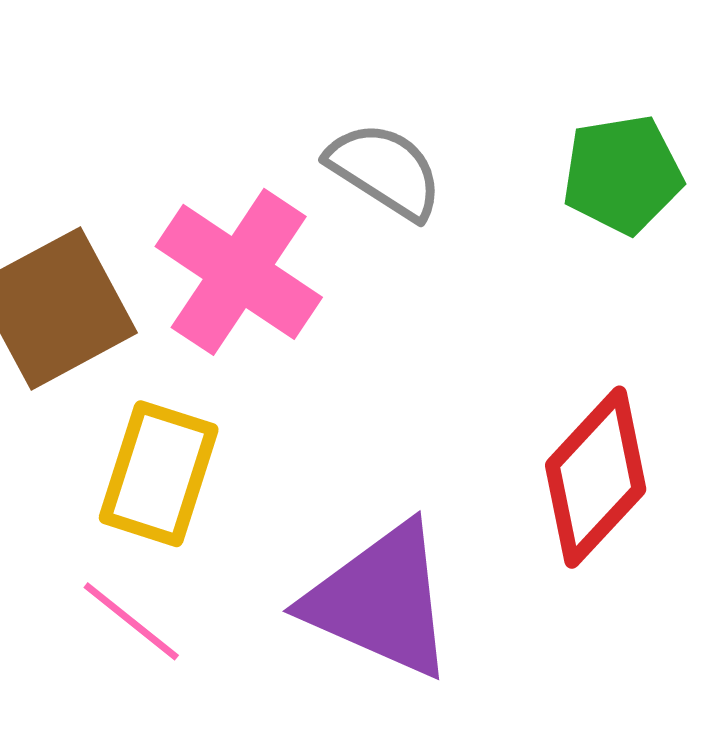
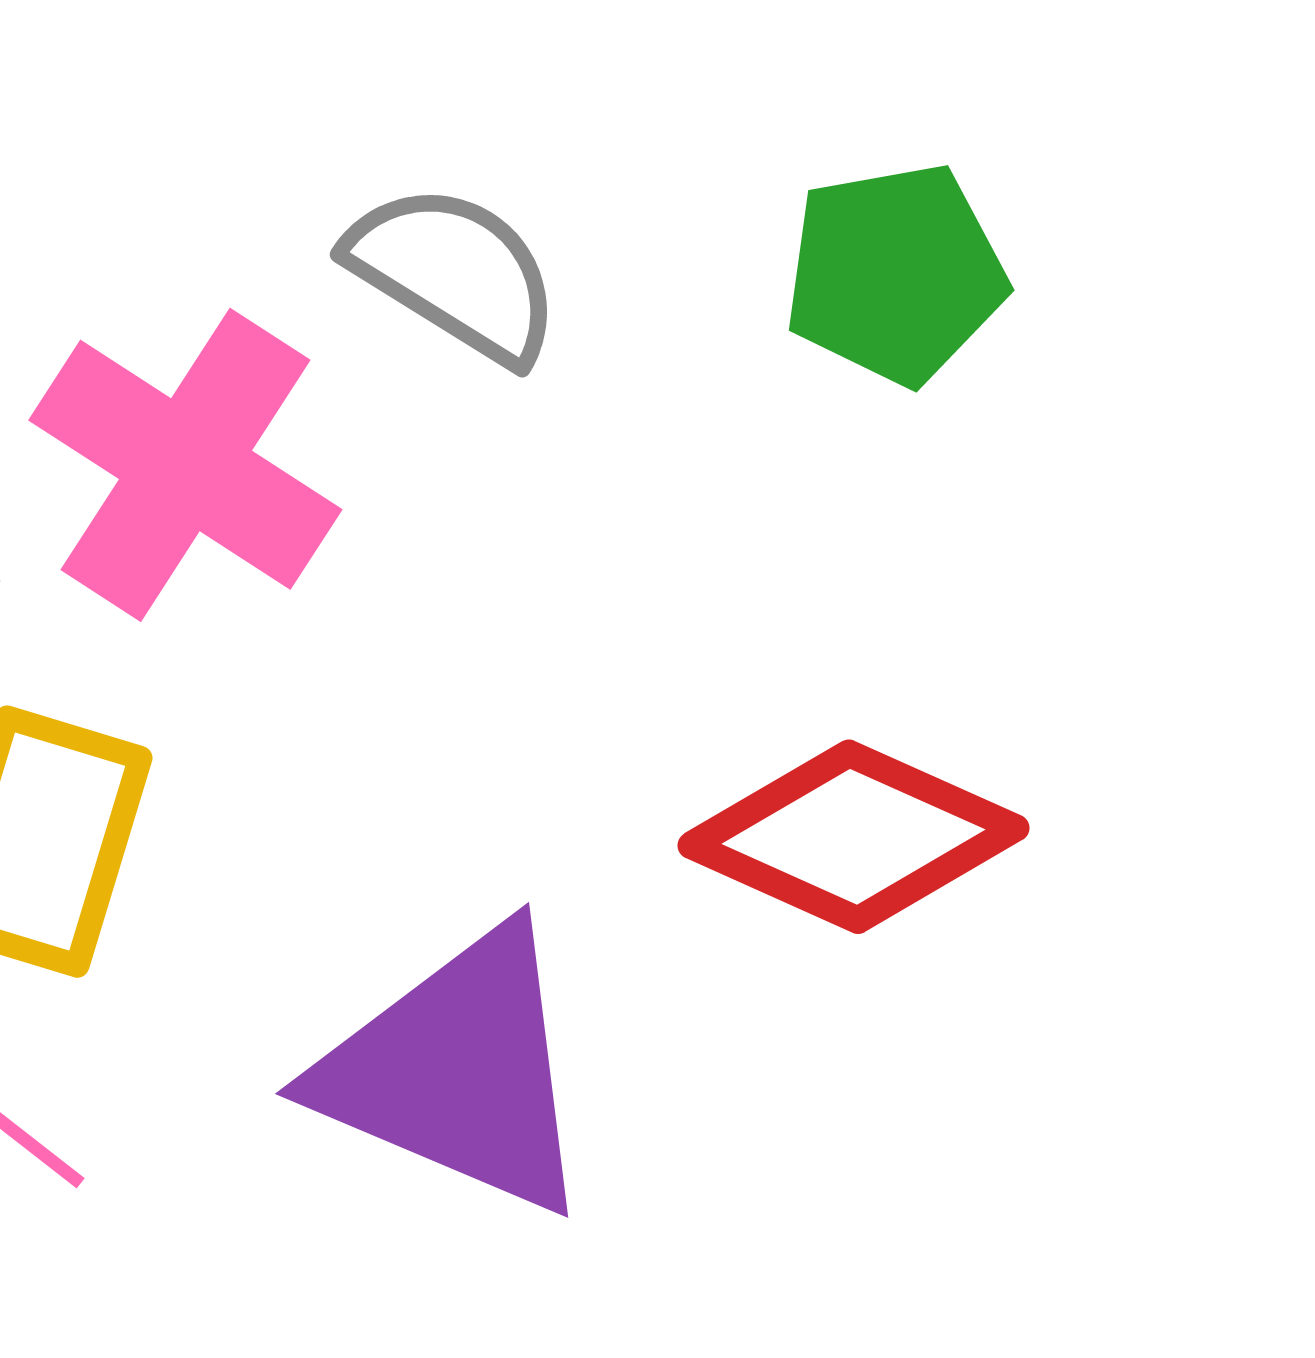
red diamond: (596, 477) -> (853, 837), turned 72

